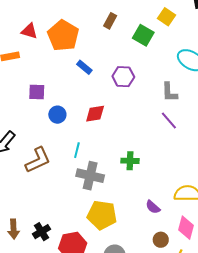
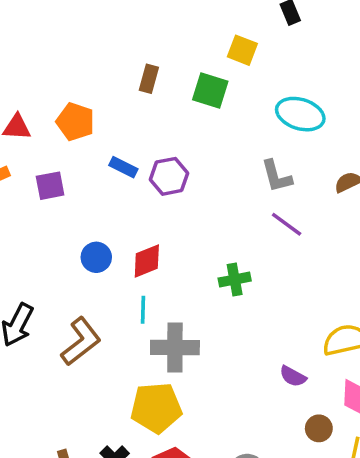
orange pentagon: (63, 35) -> (75, 122), size x0.7
purple hexagon: (123, 77) -> (169, 176), moved
purple square: (37, 92) -> (50, 186), moved
red diamond: (95, 114) -> (147, 261), moved
green cross: (130, 161) -> (235, 280), moved
yellow pentagon: (102, 215) -> (156, 408), moved

